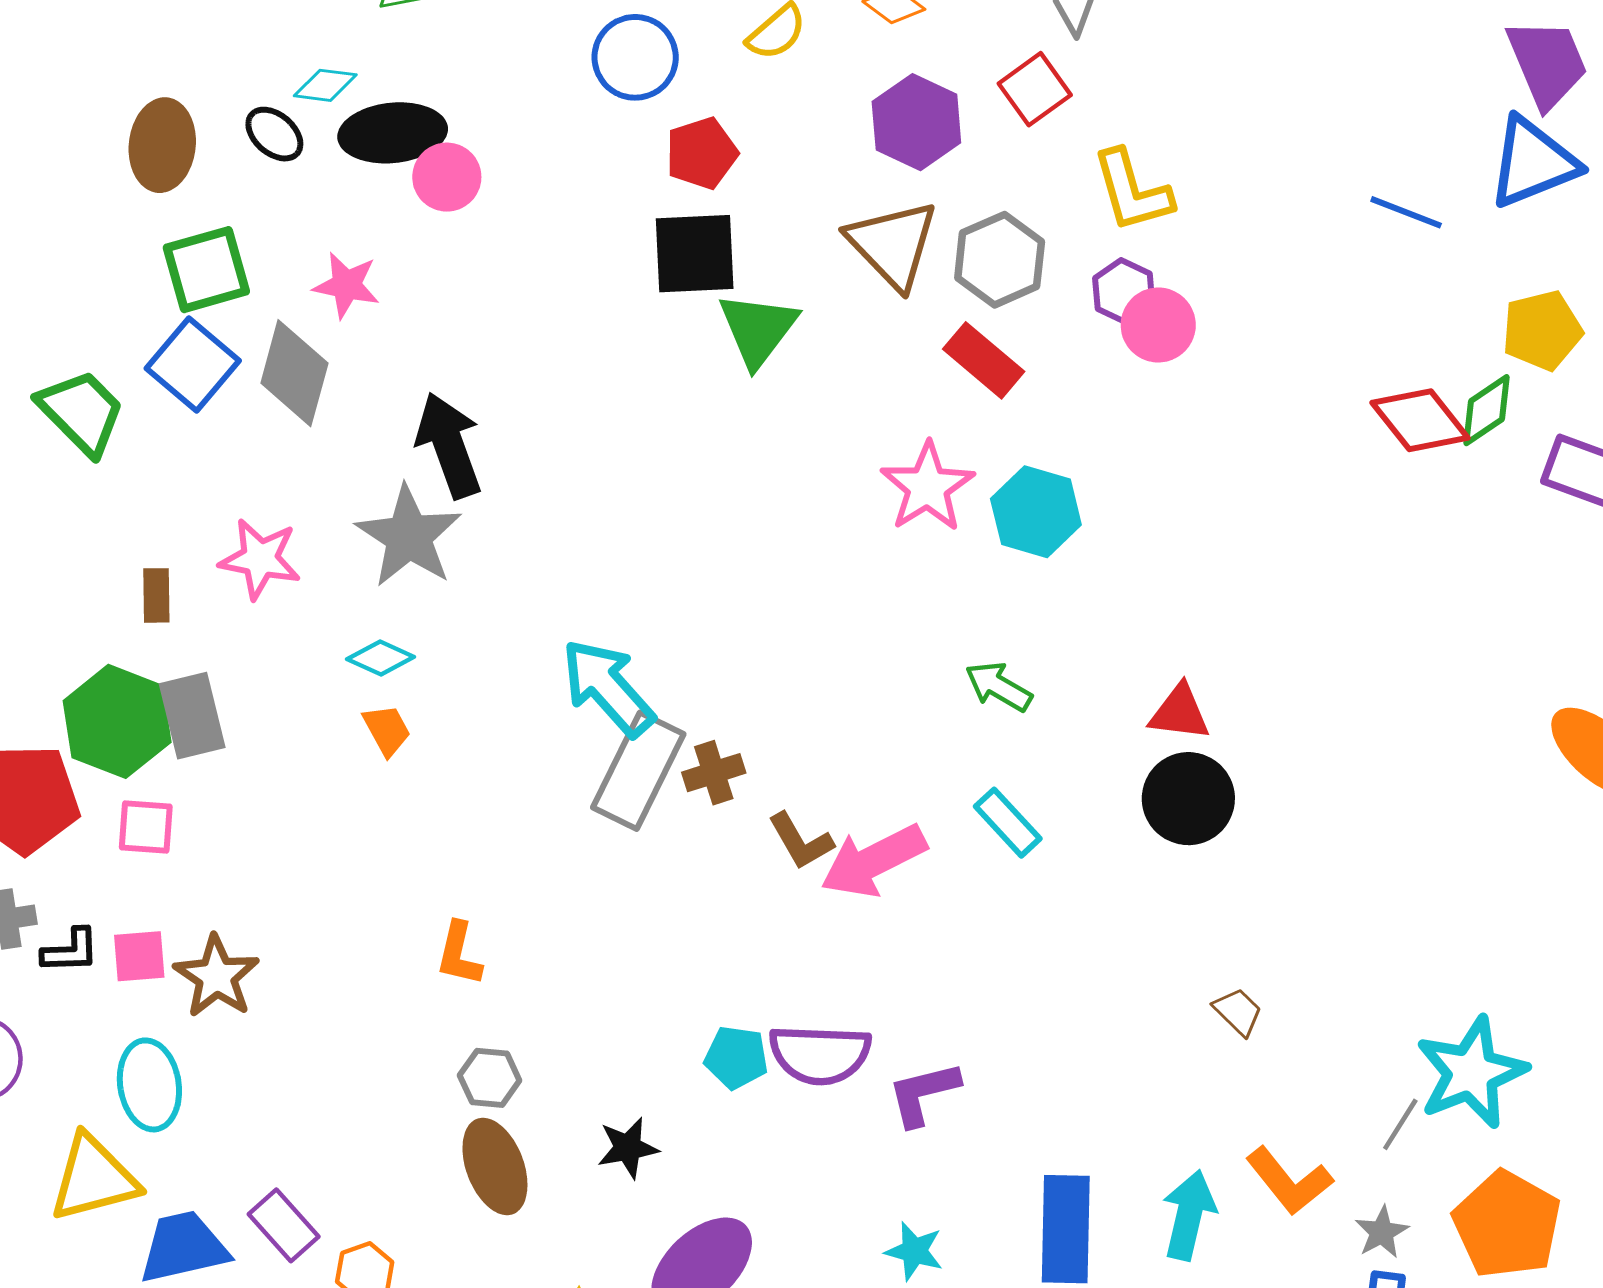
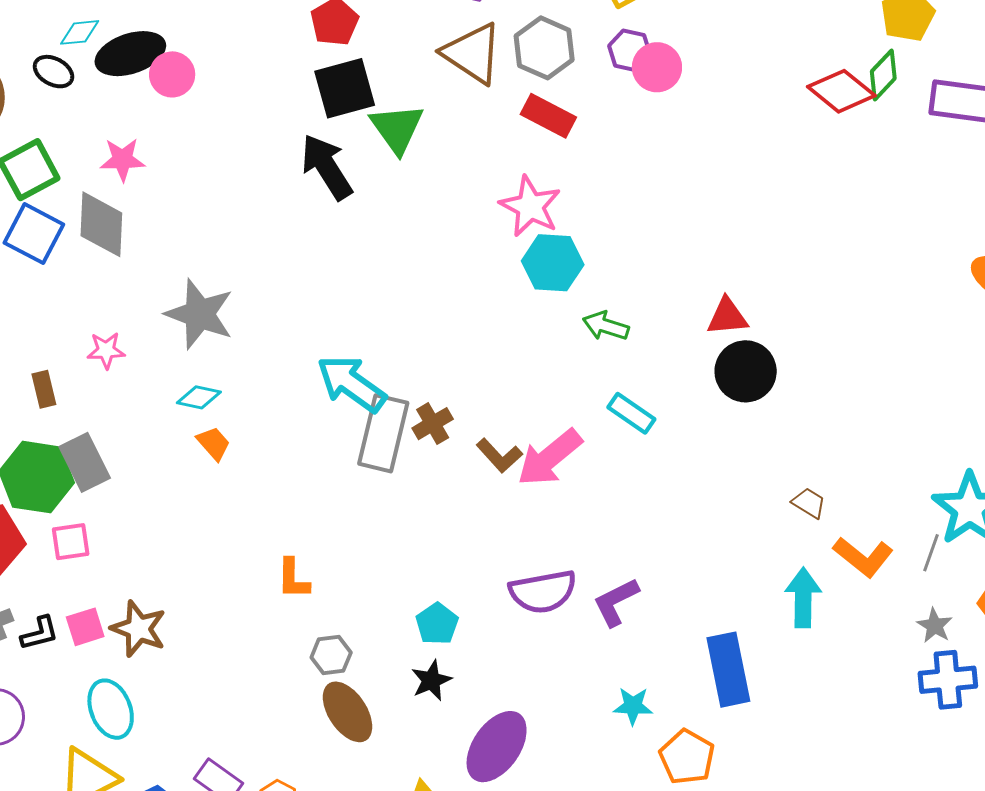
black arrow: (449, 445) -> (327, 167), moved
cyan hexagon: (1036, 512) -> (553, 263), moved
pink star: (260, 559) -> (106, 350), size x0.7
cyan pentagon: (736, 1057) -> (437, 624), moved, turned -30
orange L-shape: (1289, 1181) -> (863, 557), moved
cyan arrow: (1189, 1215) -> (803, 598), moved

